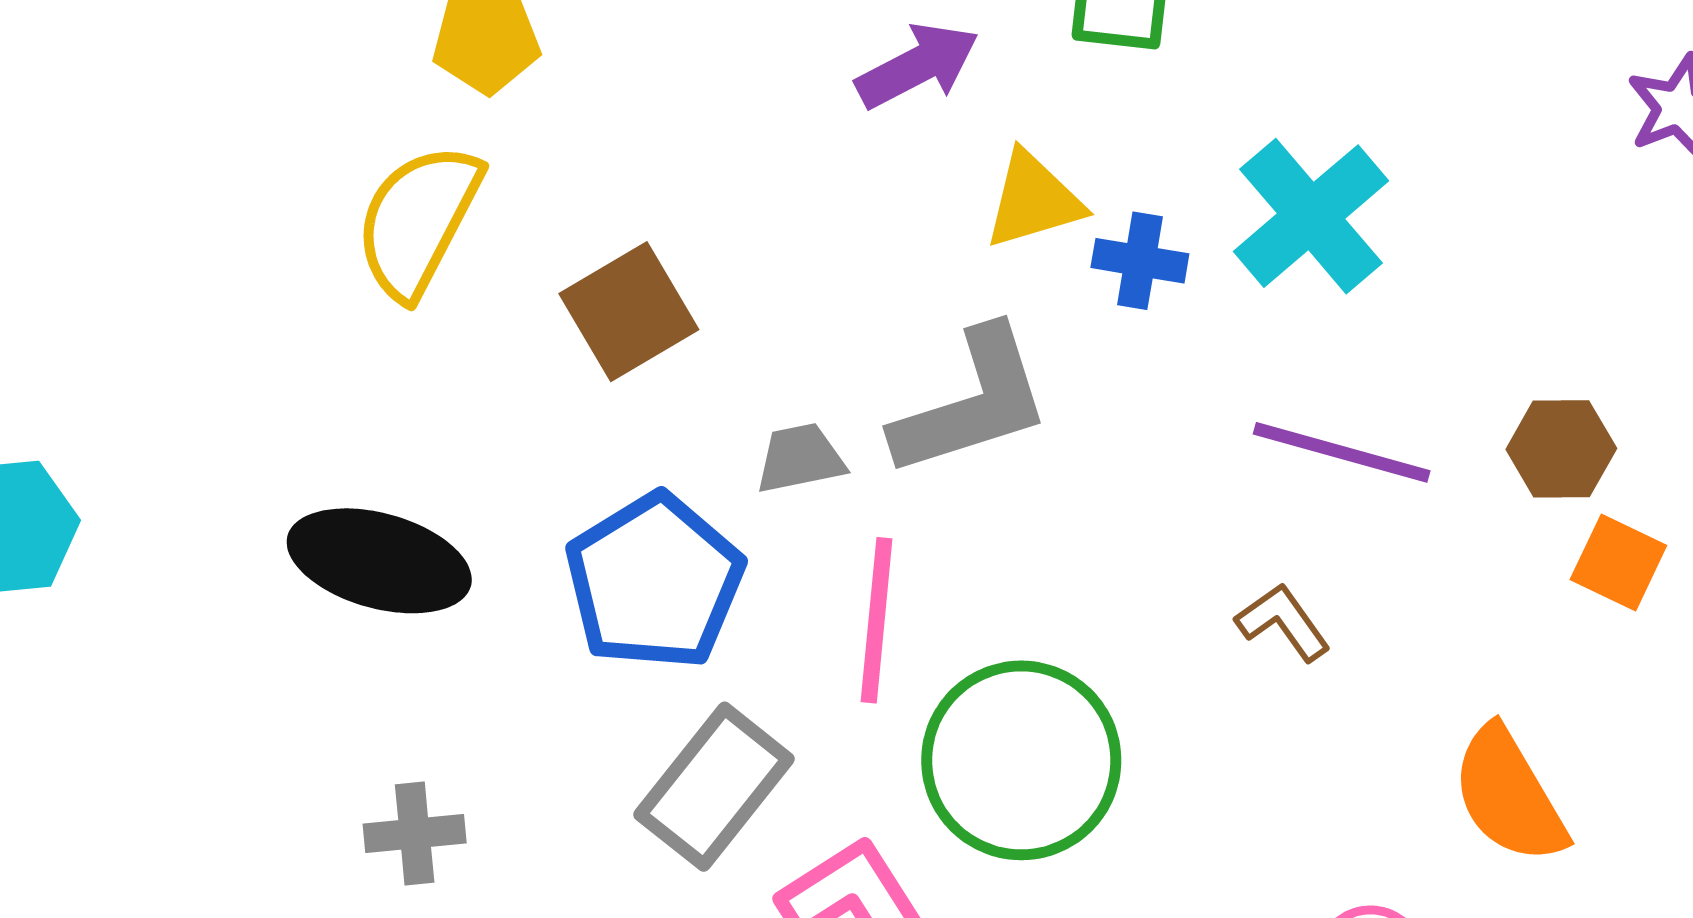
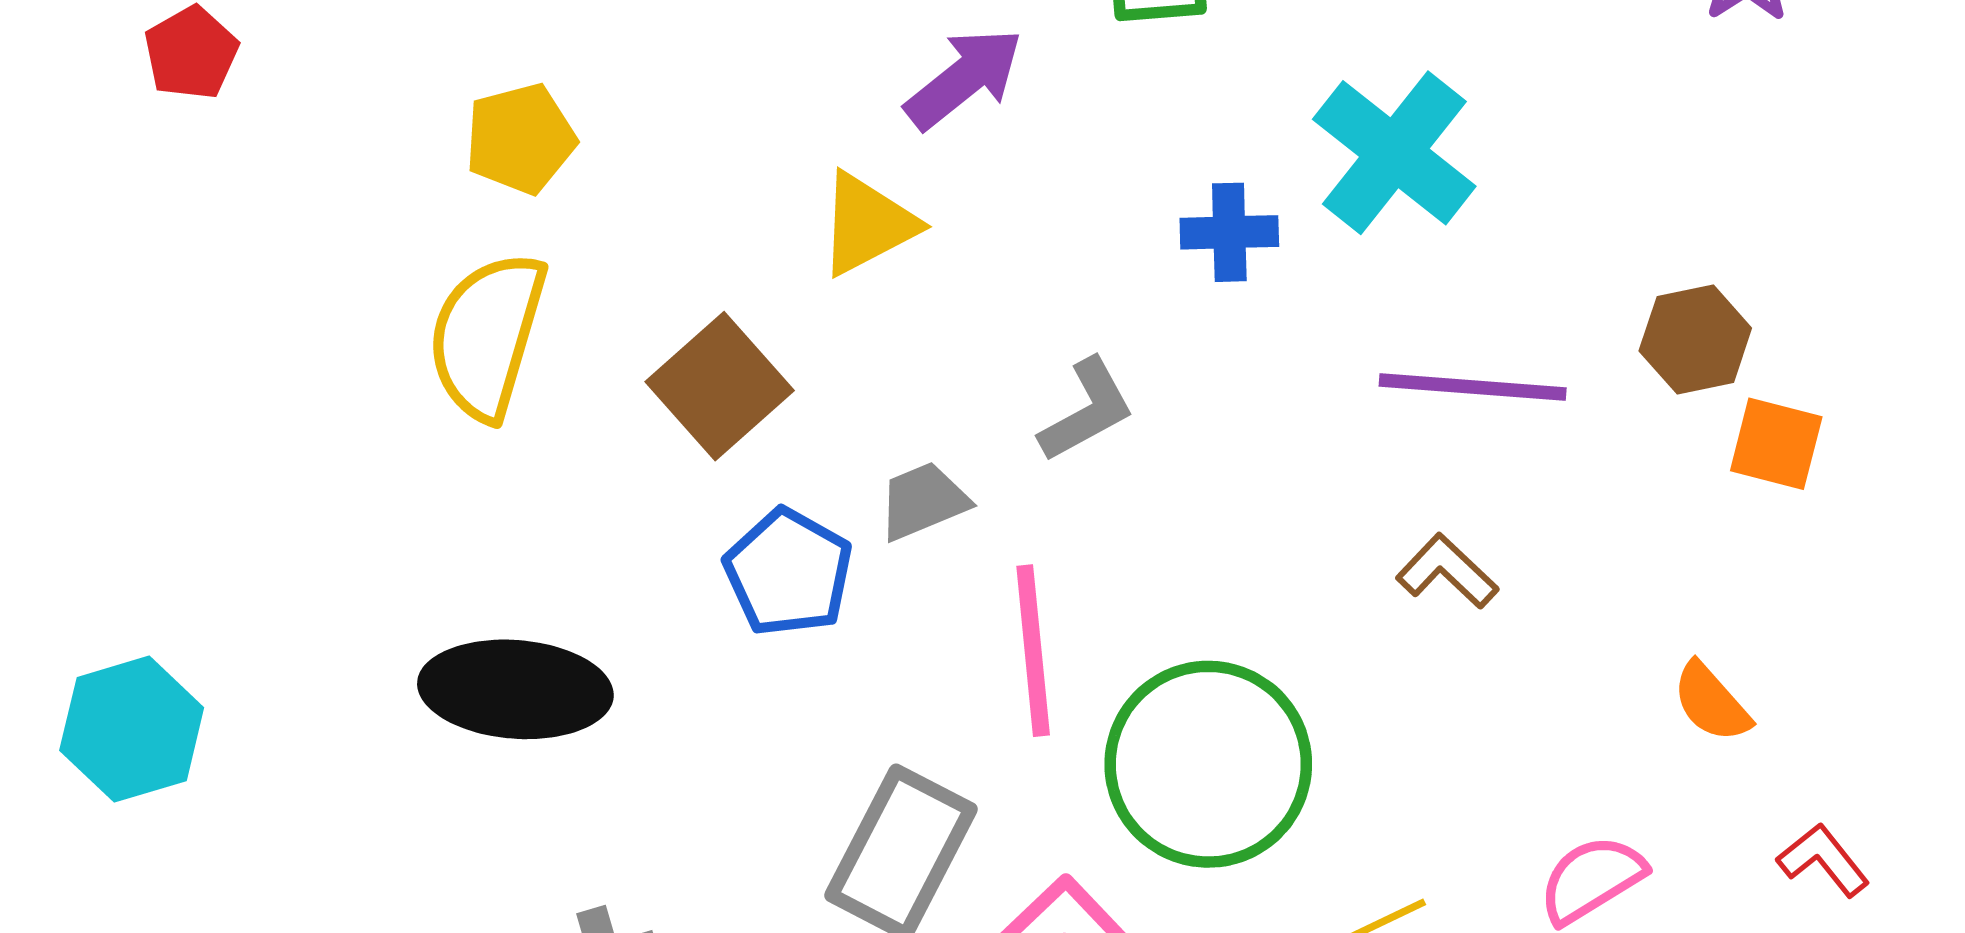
yellow triangle: (1033, 200) -> (867, 224), moved
gray L-shape: (972, 403) -> (1087, 410), size x0.6
blue pentagon: (654, 582) -> (788, 572), moved, size x0.7
orange semicircle: (1509, 795) -> (1711, 702), size x0.6

